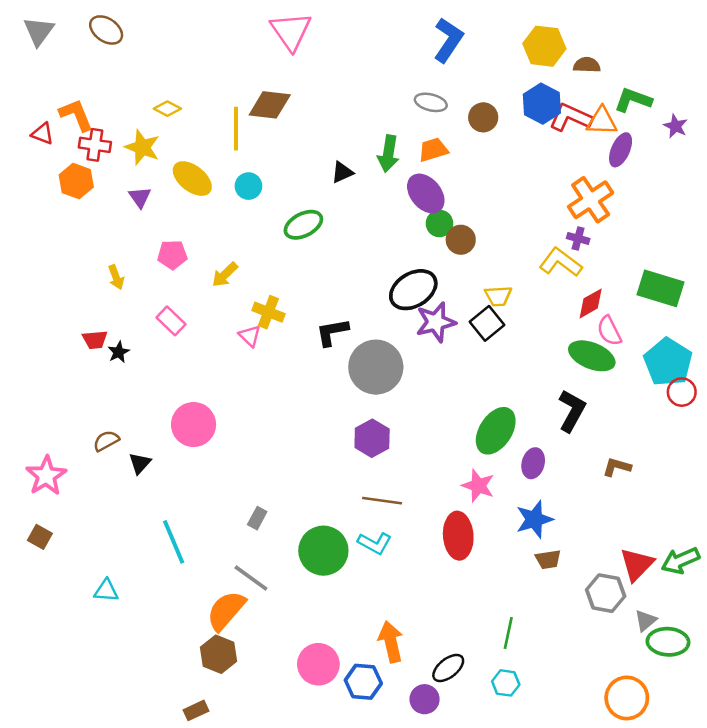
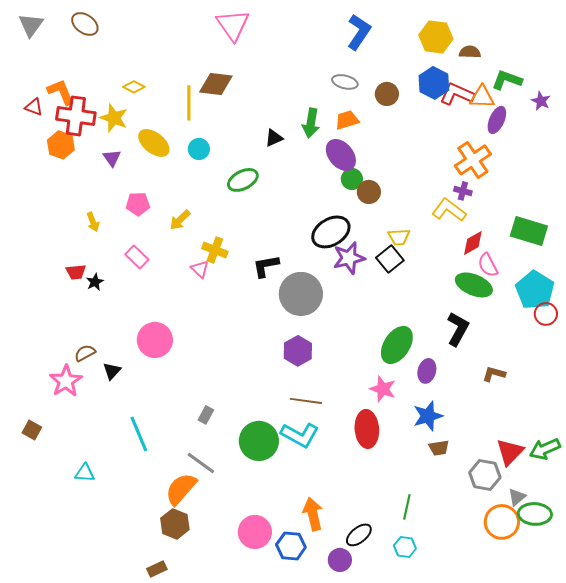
red cross: (95, 145) -> (76, 116), size x1.5
pink star: (46, 476) -> (66, 381), moved
cyan L-shape: (375, 543) -> (300, 435), size x1.4
orange circle: (627, 698) -> (502, 522), moved

